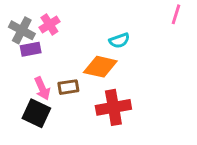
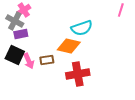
pink cross: (49, 25) -> (24, 10), moved
cyan semicircle: (119, 41) -> (82, 28), size x1.5
black square: (36, 113) -> (15, 55), moved

